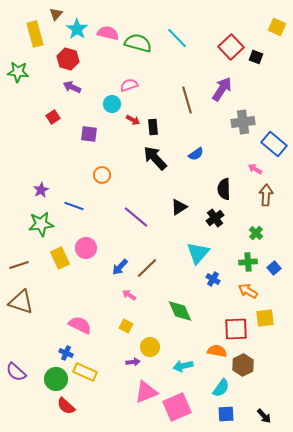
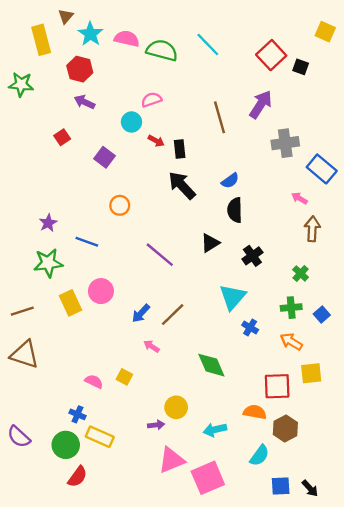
purple square: (89, 134) -> (104, 157), turned 30
black semicircle: (224, 189) -> (235, 210), moved
pink semicircle: (80, 325) -> (94, 381), size x0.7
yellow square: (126, 326) -> (124, 377), moved
red semicircle: (66, 406) -> (77, 477), turned -96
blue square: (226, 414) -> (281, 486), moved

